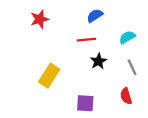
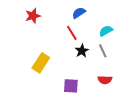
red line: (86, 40) -> (72, 33), turned 63
gray line: (132, 67) -> (103, 51), moved
red semicircle: (126, 96) -> (105, 80), turned -72

